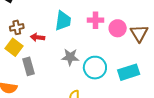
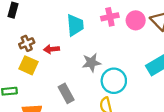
gray rectangle: (28, 66) -> (66, 93), moved
cyan circle: (95, 68) -> (114, 81), moved

